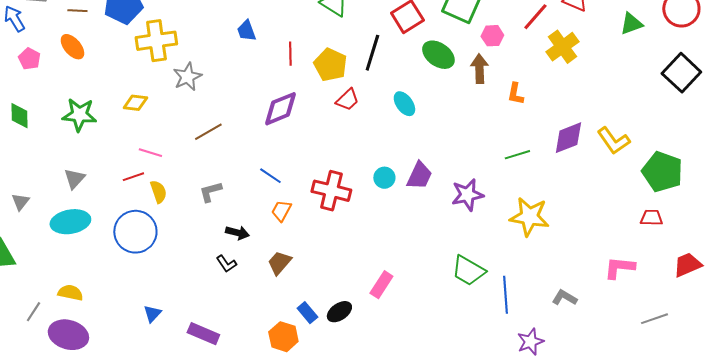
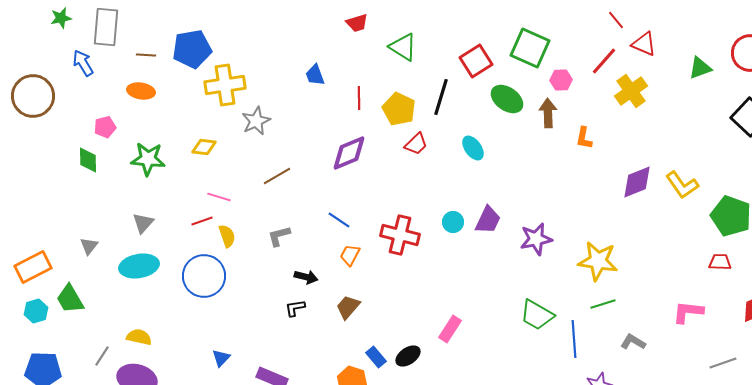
orange ellipse: (72, 47) -> (141, 91), turned -40
pink pentagon: (29, 59) -> (105, 127), moved, turned 30
green line: (517, 155) -> (603, 304), moved
black L-shape: (226, 264) -> (295, 308), turned 115

